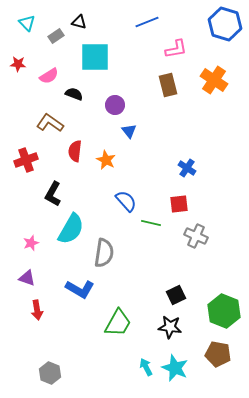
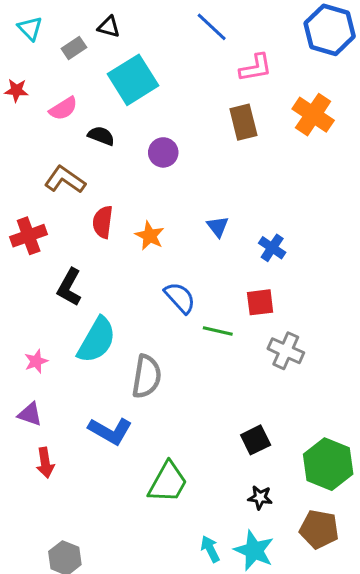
blue line: (147, 22) -> (212, 27), turned 65
cyan square: (95, 57) -> (133, 80), turned -32
blue triangle: (129, 131) -> (218, 227), moved
black star: (170, 327) -> (260, 497), moved, size x0.7

